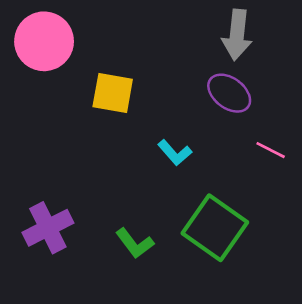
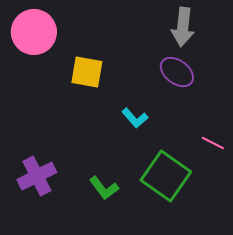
pink line: (271, 150) -> (213, 143), moved

